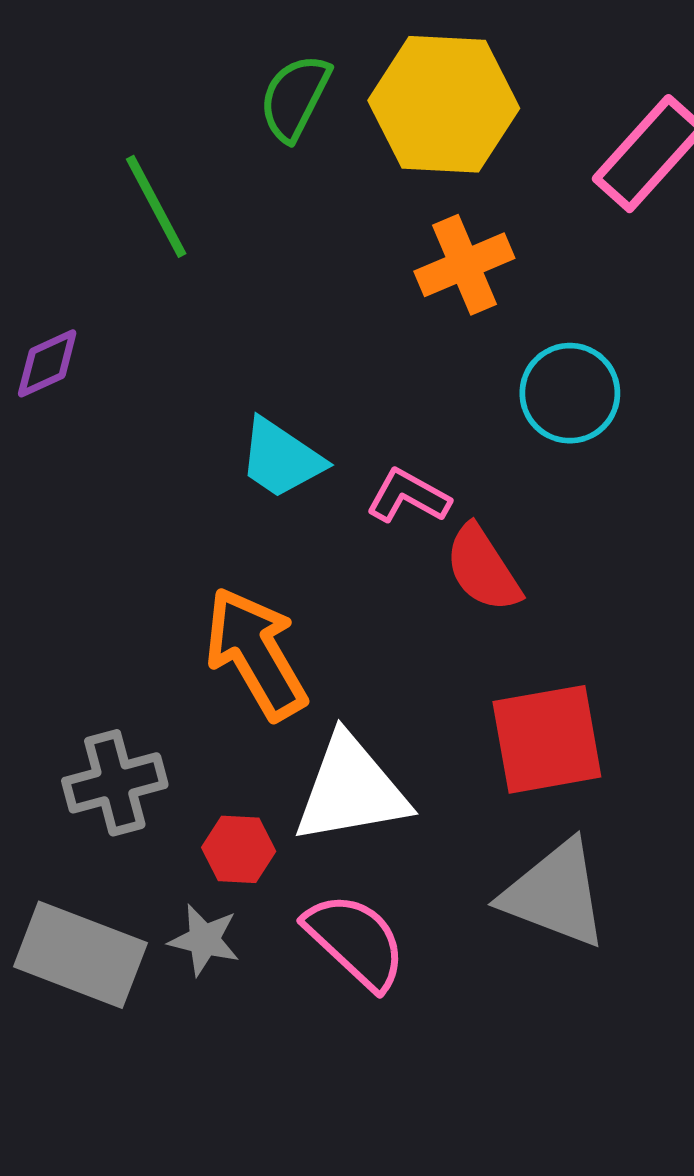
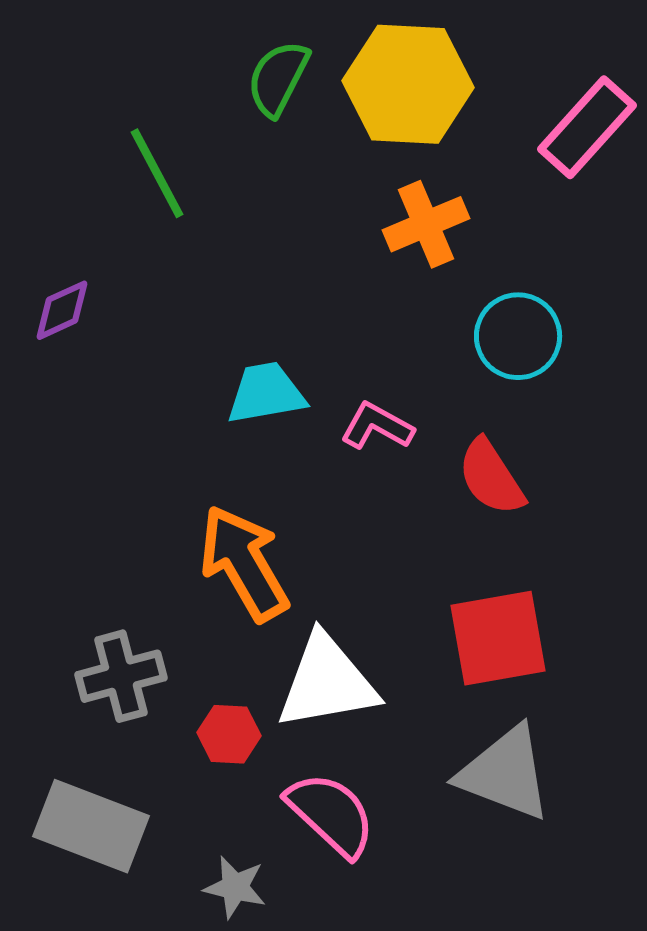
cyan trapezoid: (281, 458) -> (266, 393), turned 136
red semicircle: (483, 569) -> (491, 477), moved
gray star: (204, 940) -> (235, 887), moved

